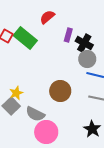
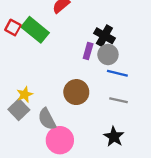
purple rectangle: (68, 35) -> (88, 51), moved
gray semicircle: (35, 114) -> (47, 119), turned 36

